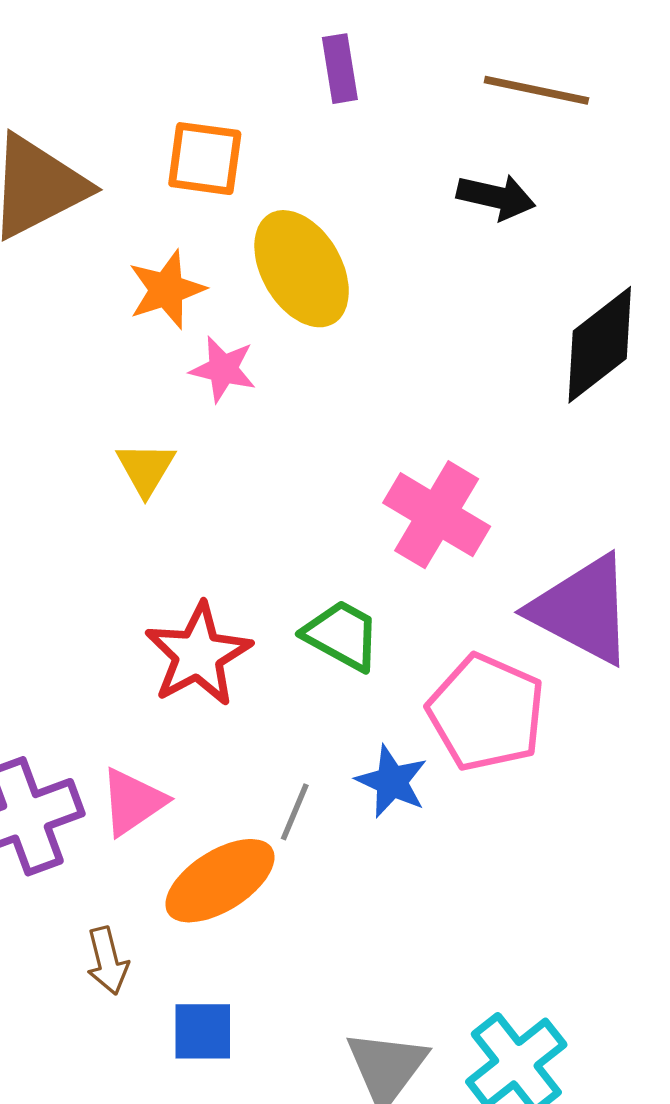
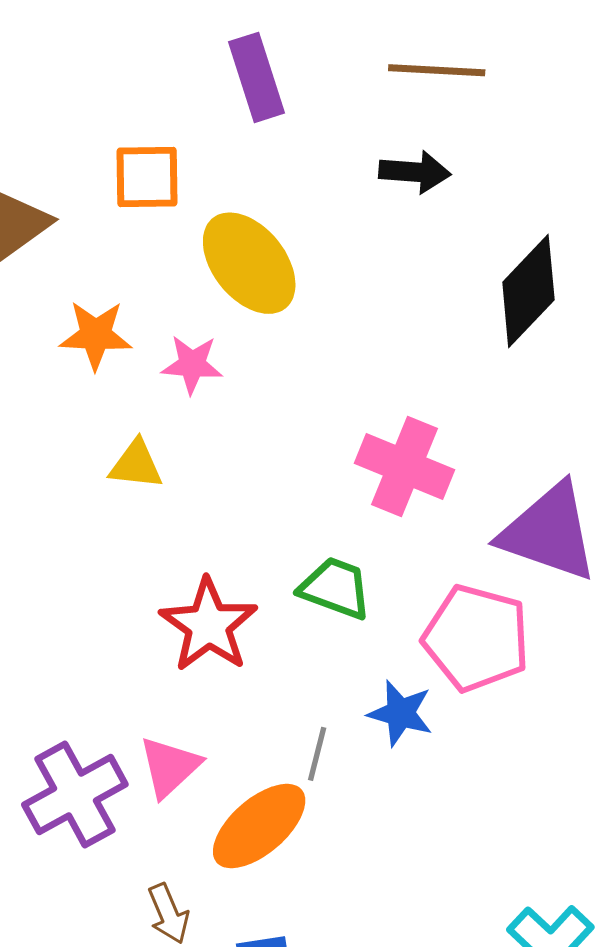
purple rectangle: (340, 69) -> (256, 77), size x1.4
orange star: (167, 290) -> (96, 335), moved, turned 30
yellow triangle: (146, 469) -> (136, 465), turned -46

